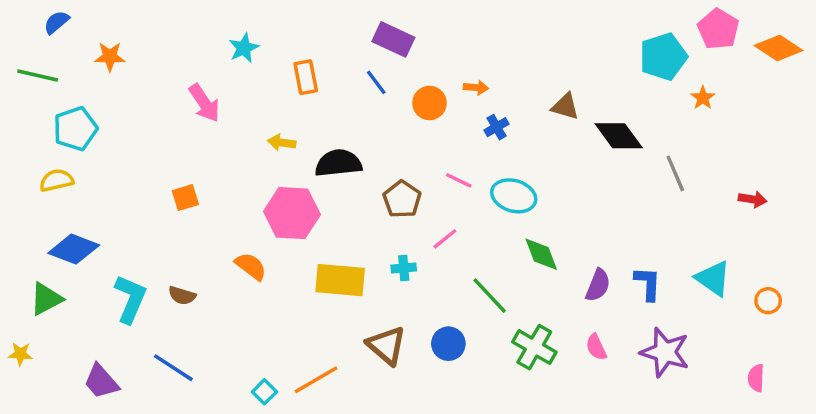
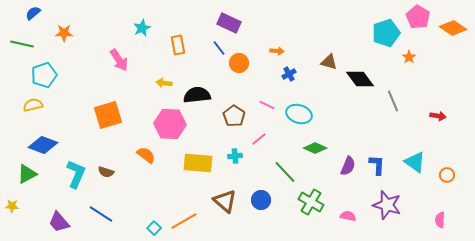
orange circle: (429, 103) -> (239, 63), moved
orange square: (185, 198) -> (108, 115), size x1.8
green diamond: (541, 254) -> (315, 148), turned -45
pink semicircle: (596, 347) -> (348, 216), moved, turned 126

